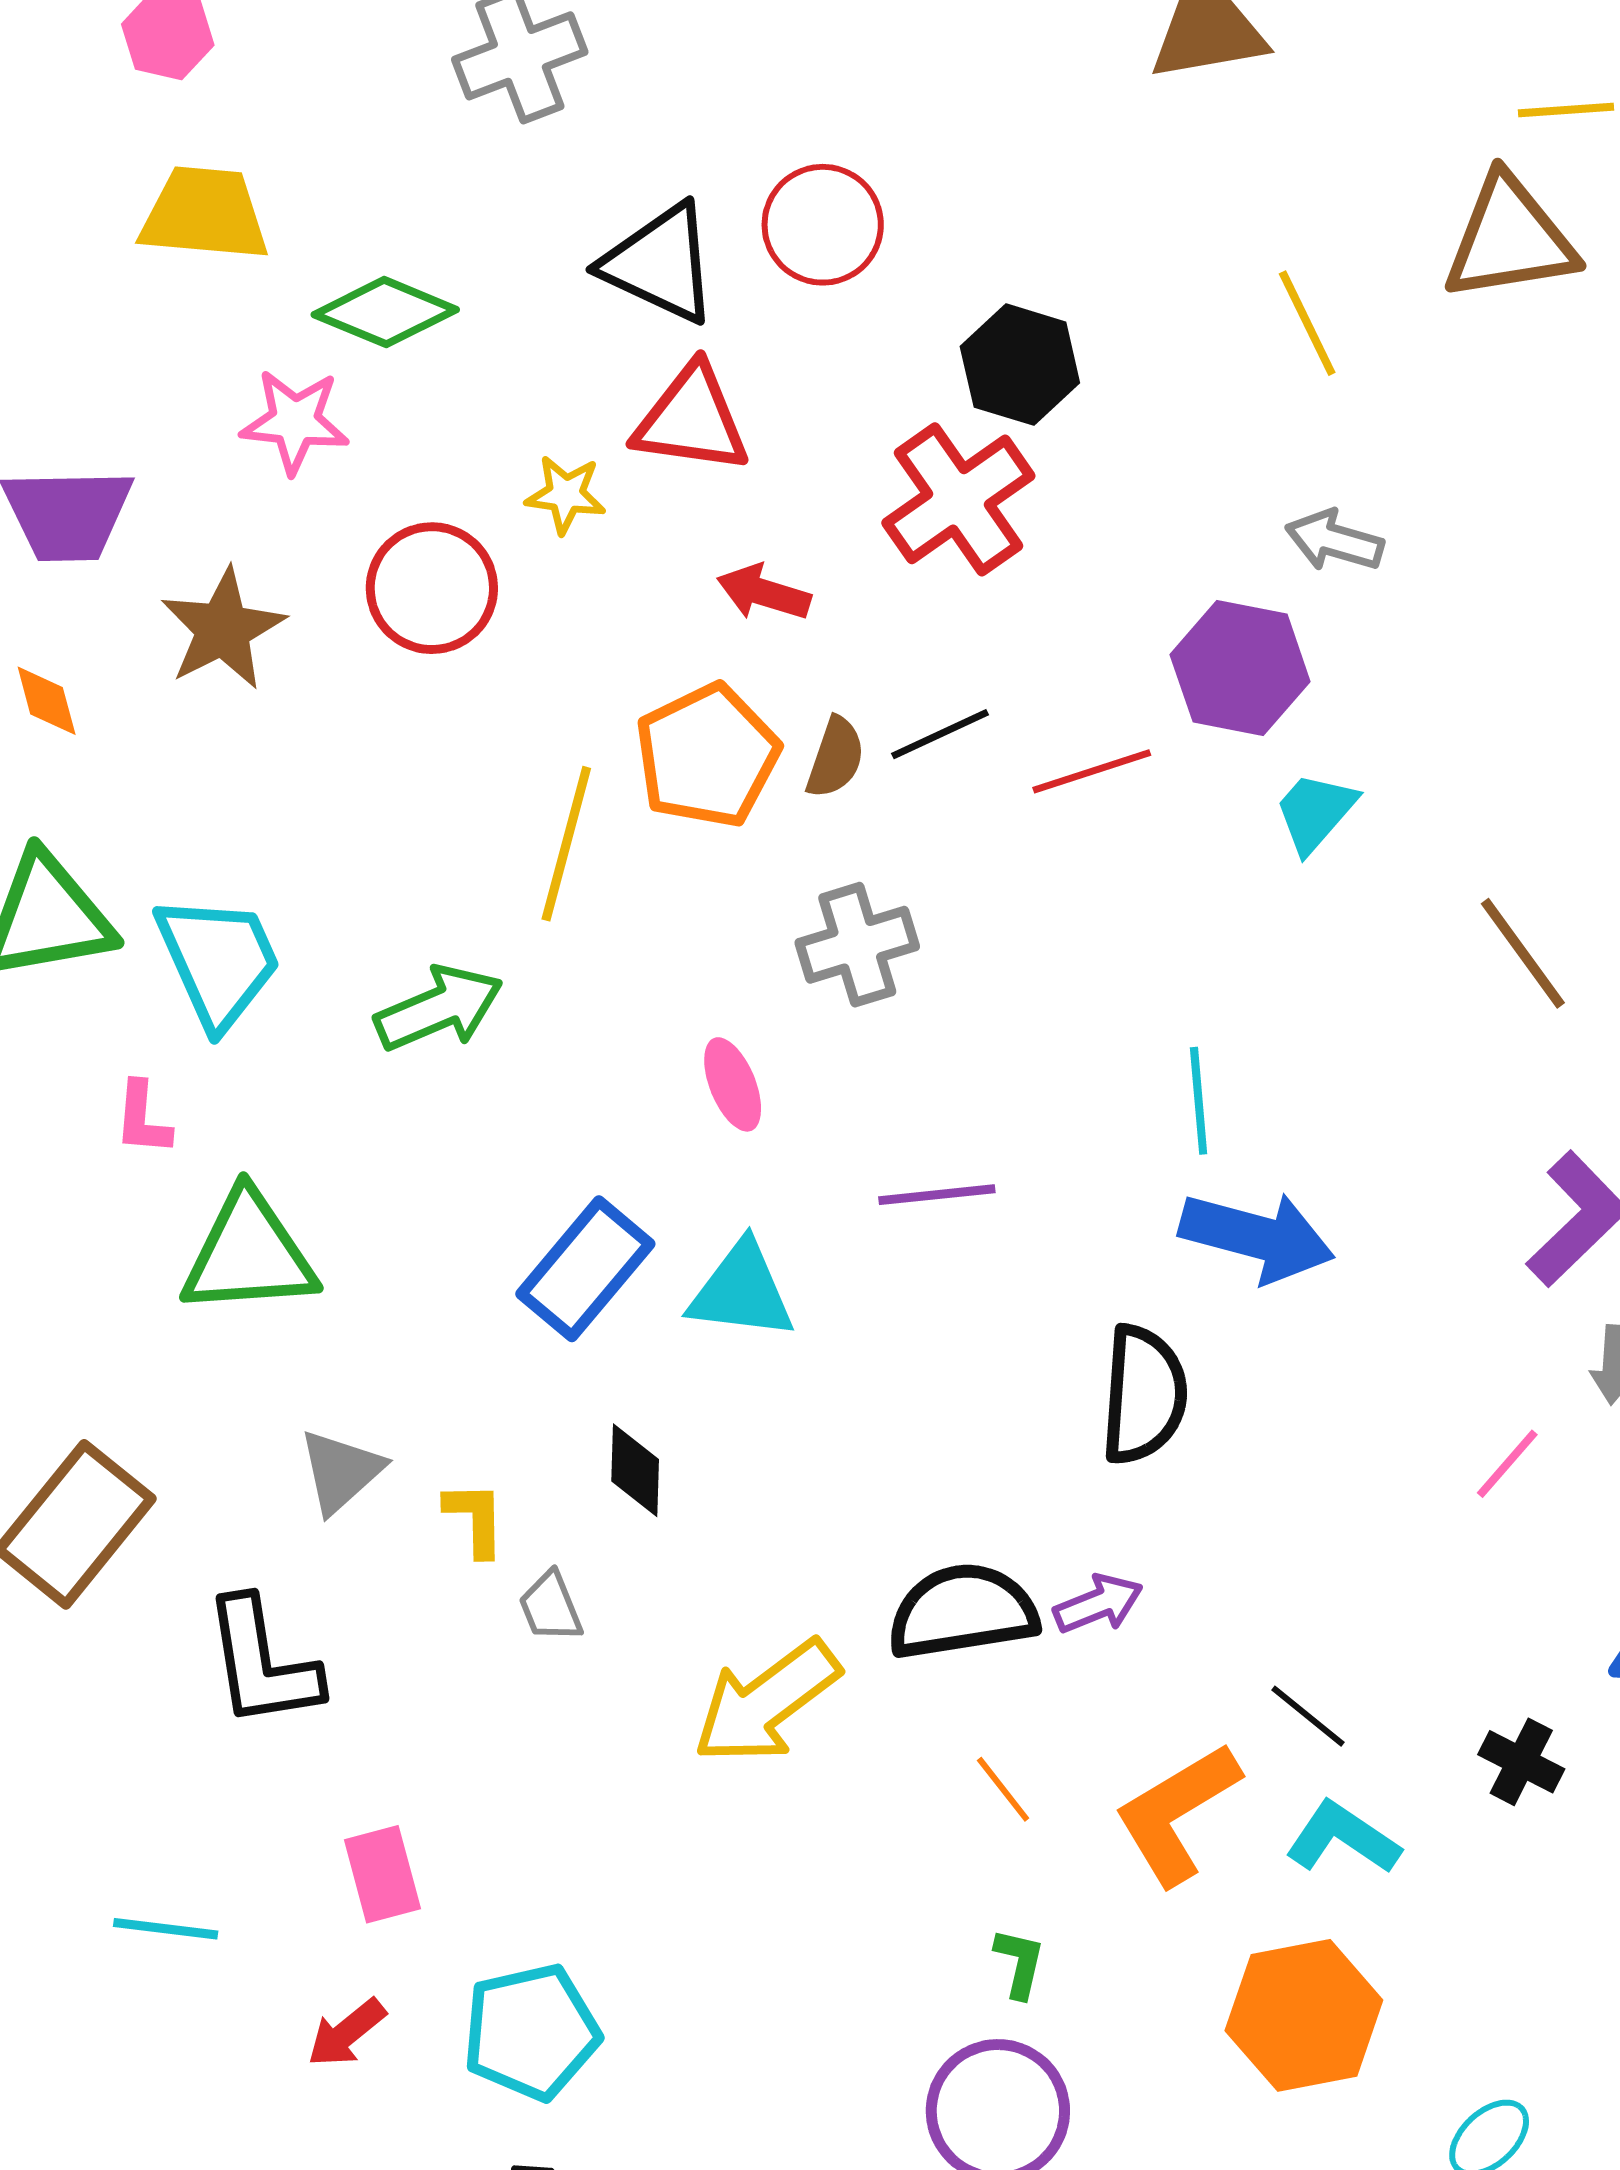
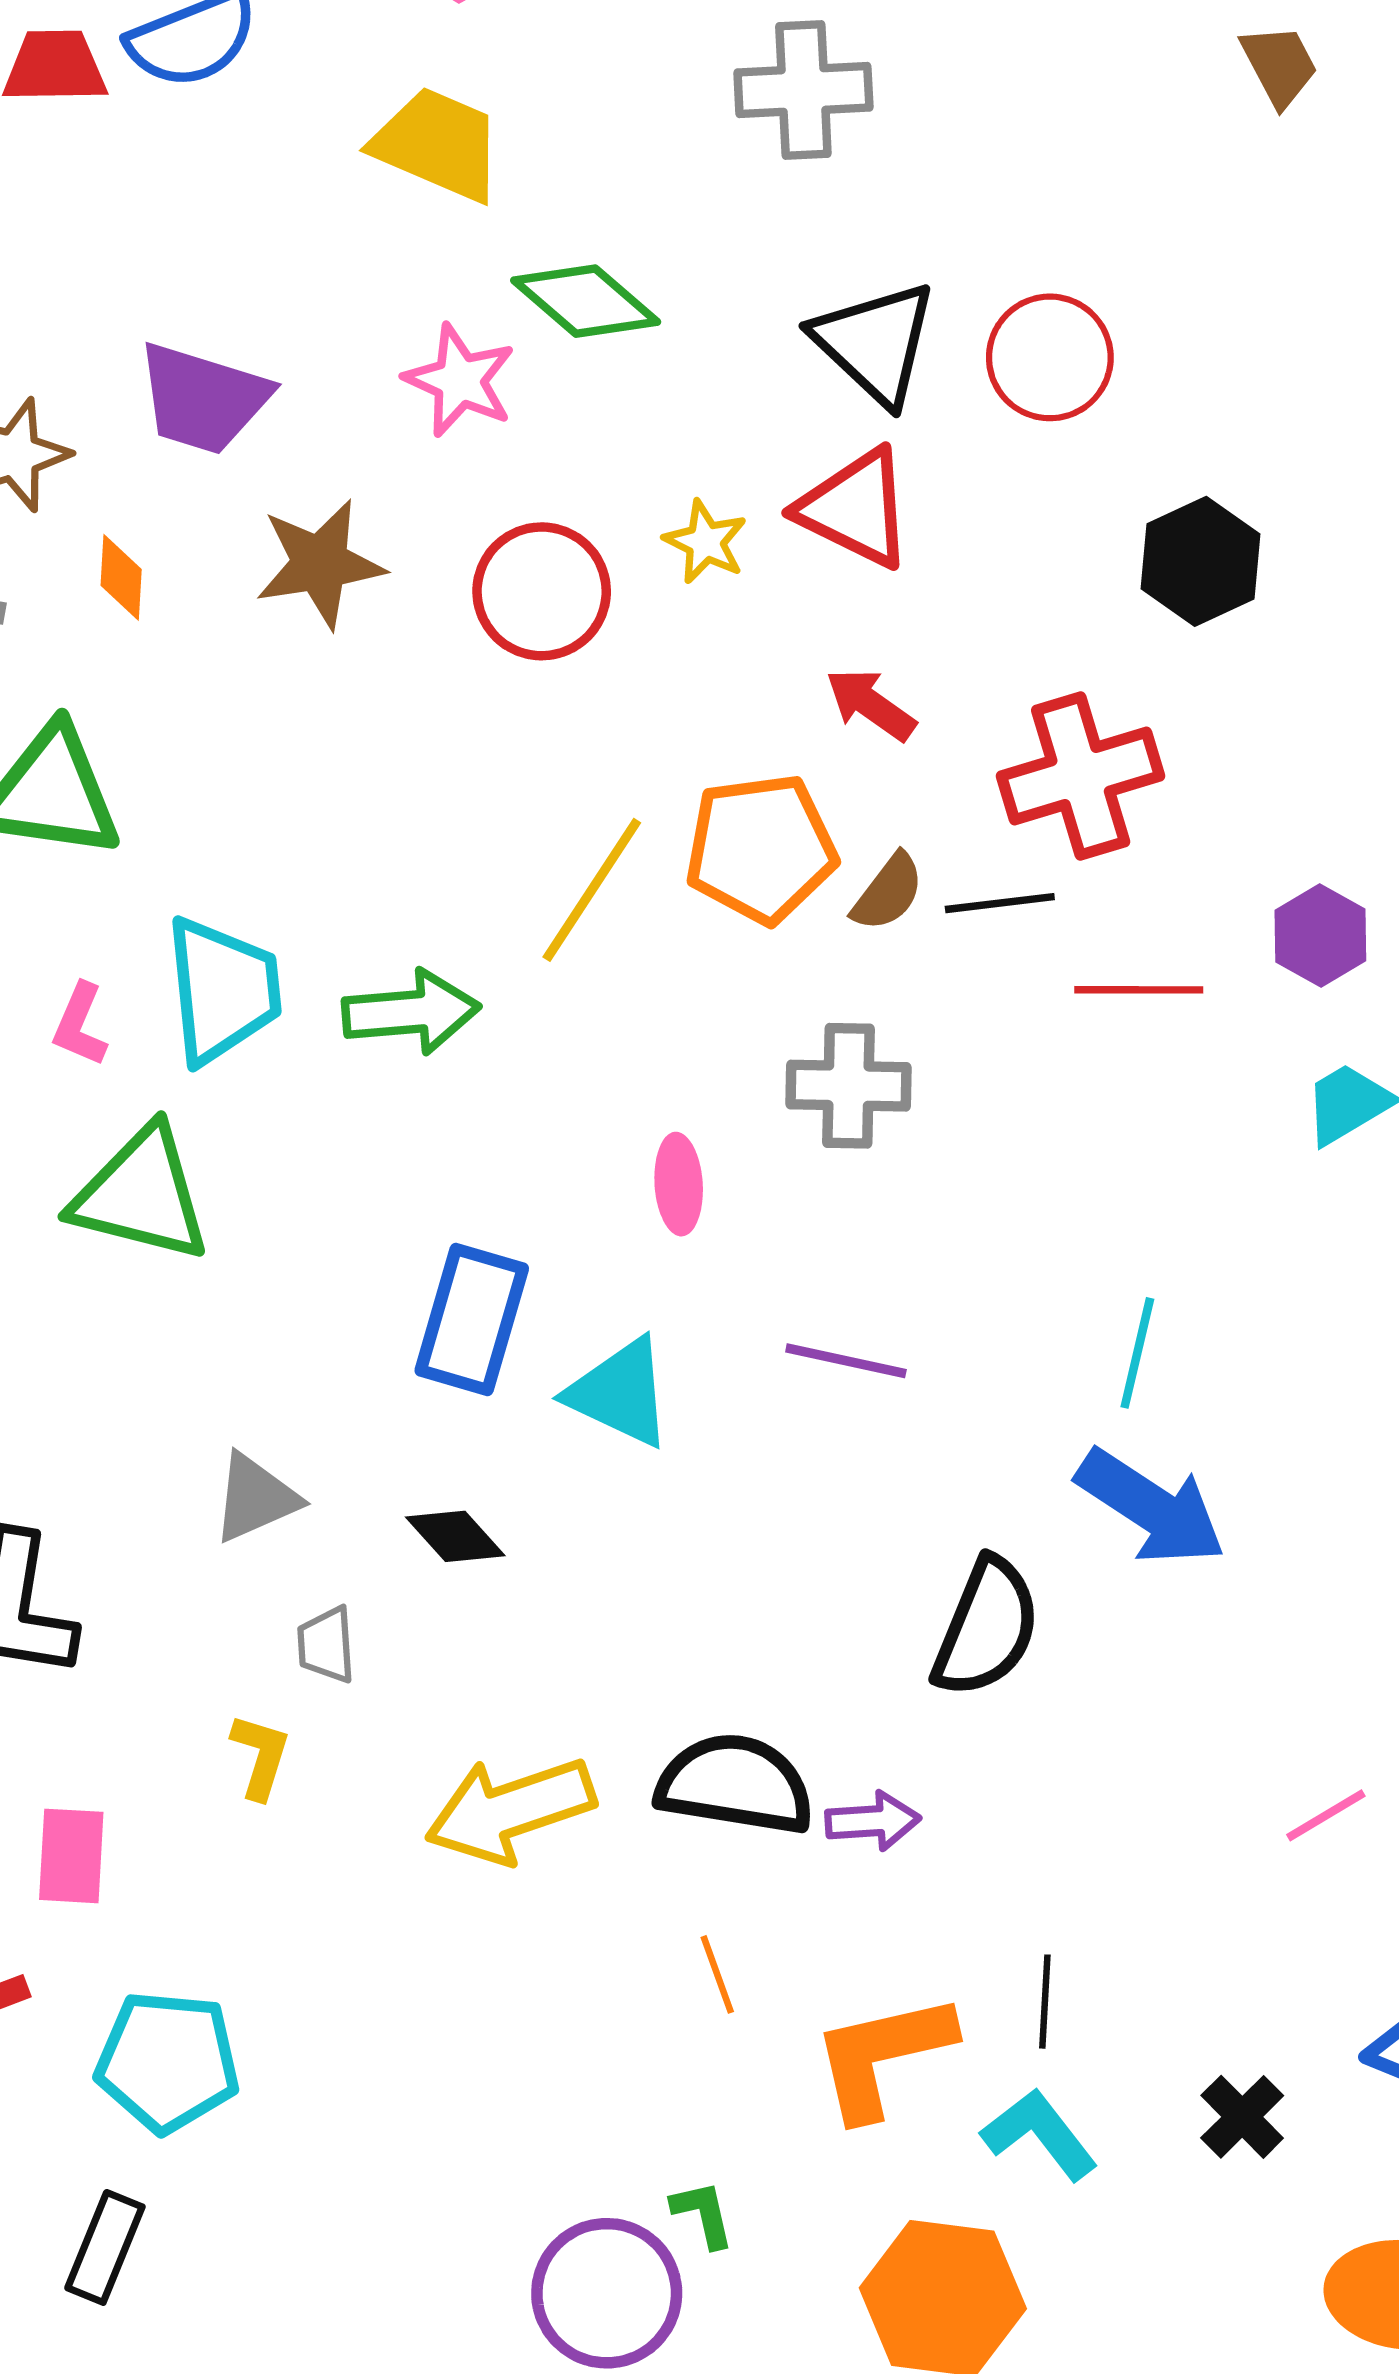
red cross: (958, 499) -> (1081, 776), moved
purple hexagon: (1240, 668) -> (1320, 936), size x0.7
cyan trapezoid: (218, 961) -> (223, 990), moved
blue rectangle: (585, 1269) -> (472, 1319), turned -42
black diamond: (635, 1470) -> (455, 1536), turned -62
gray triangle: (341, 1471) -> (255, 1498), moved
yellow L-shape: (475, 1519) -> (260, 1756), moved
black line: (1308, 1716) -> (1045, 2002), turned 36
green L-shape: (1020, 1963) -> (703, 2214), moved, turned -44

